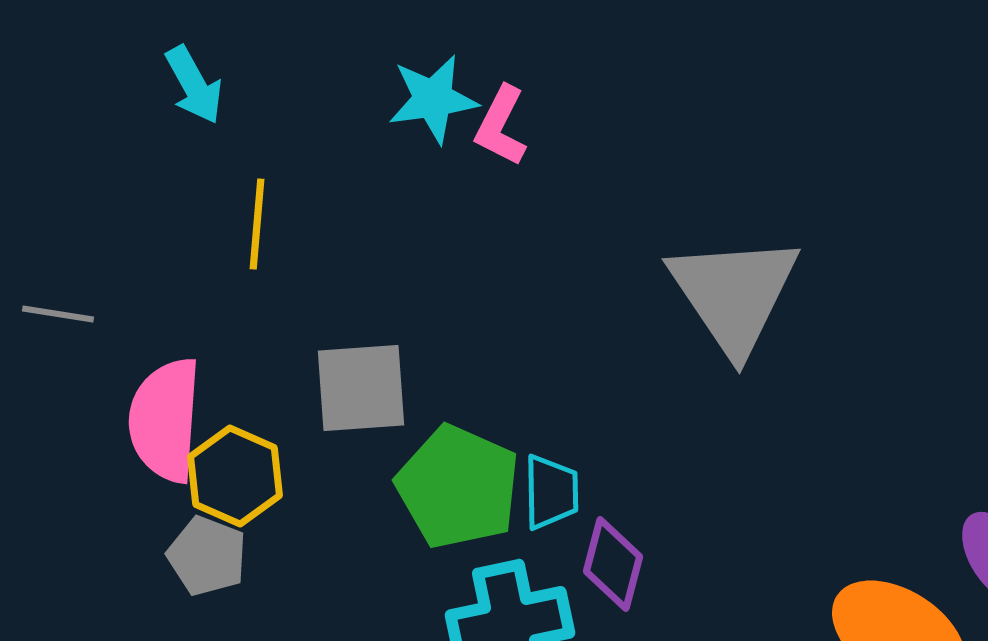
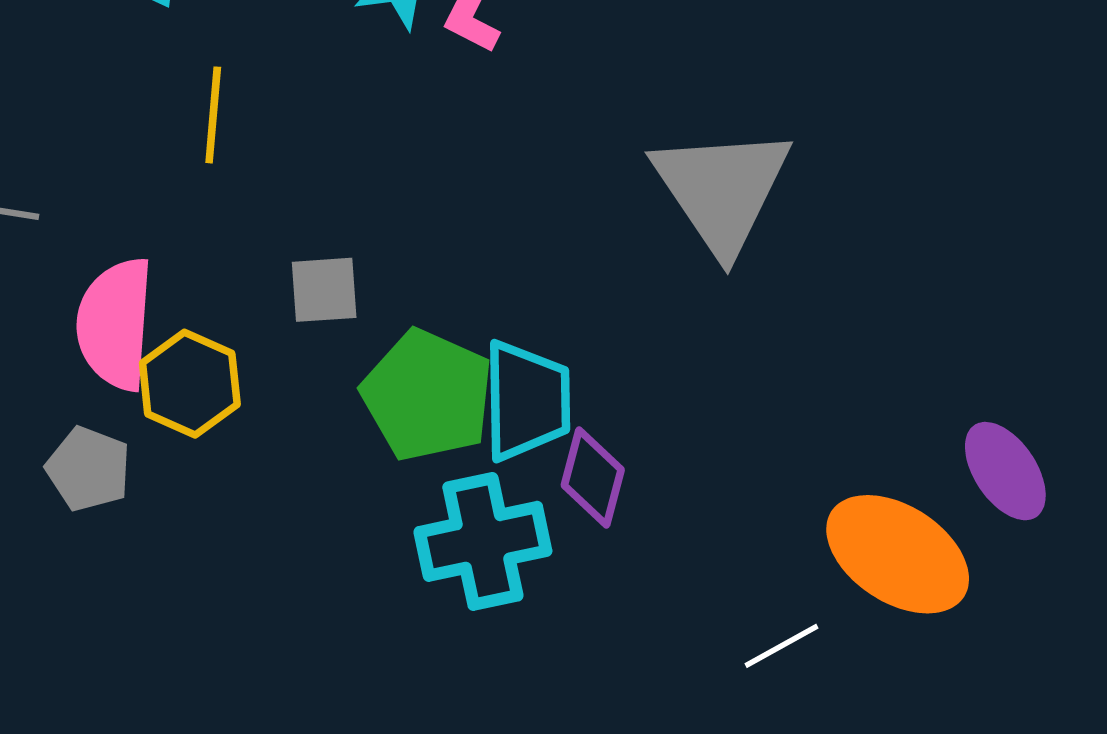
gray square: (361, 388) -> (324, 290), size x0.7
cyan trapezoid: (551, 492) -> (527, 401), size x1.5
gray pentagon: (207, 556) -> (88, 469), moved

